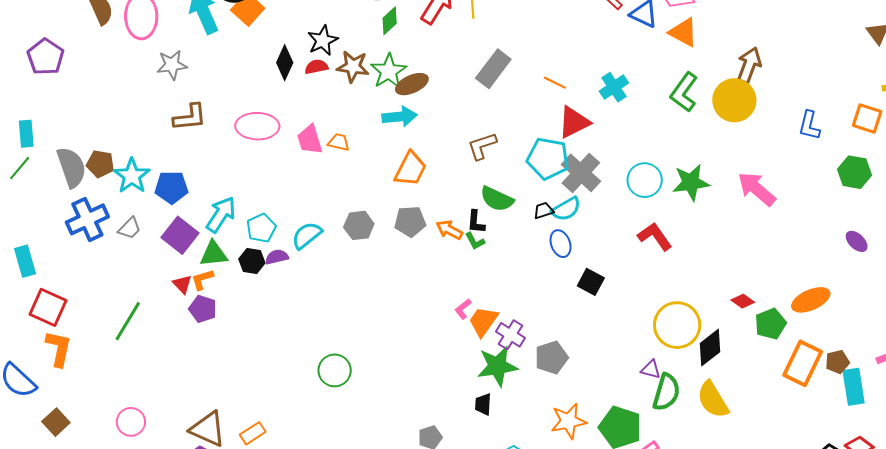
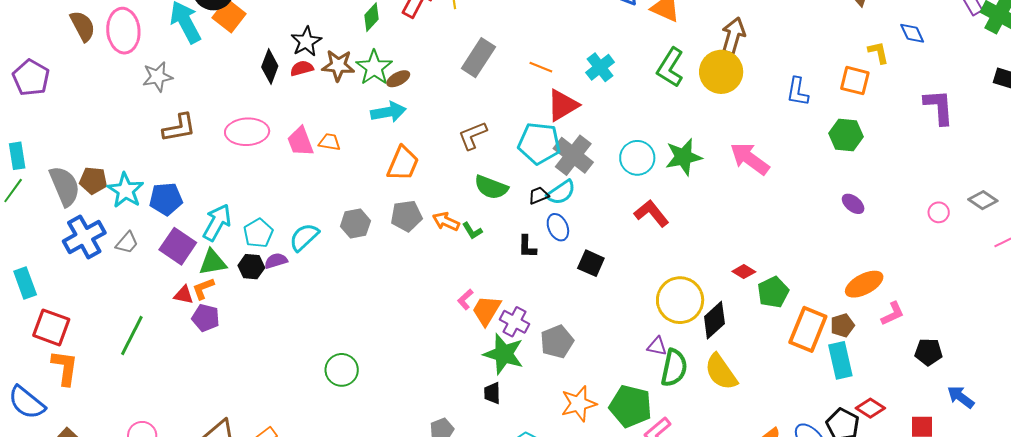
brown ellipse: (412, 84) -> (398, 79), size x0.7
black L-shape: (476, 222) -> (527, 247), moved
red triangle: (182, 284) -> (184, 295), turned -30
orange ellipse: (811, 300) -> (864, 284), moved
green star: (497, 366) -> (504, 354), turned 30
cyan rectangle: (854, 387) -> (840, 360), moved

